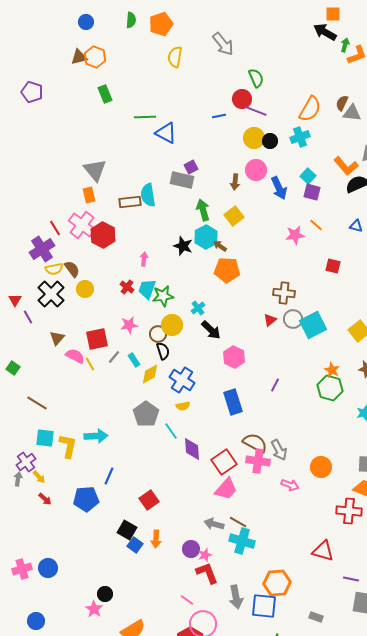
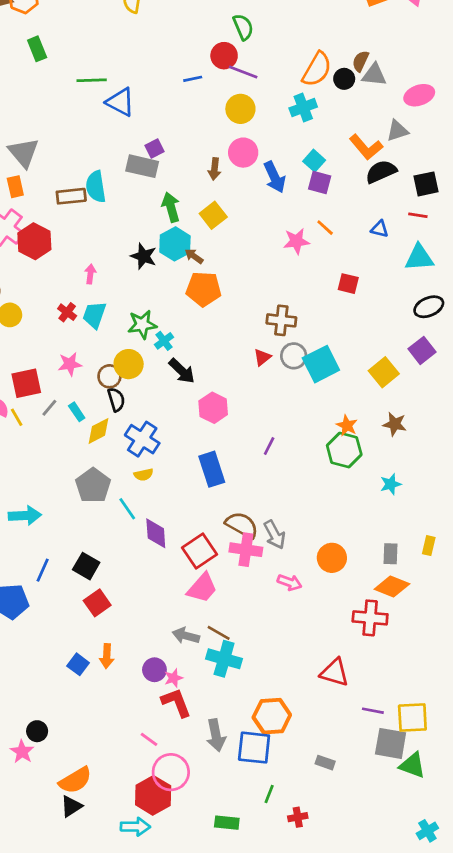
black circle: (270, 141) -> (344, 79), moved
green star: (163, 296) -> (142, 324), moved
black square: (127, 530) -> (86, 566), moved

